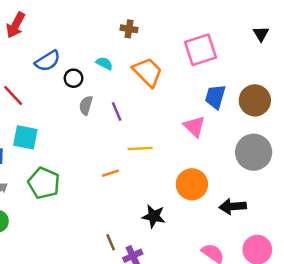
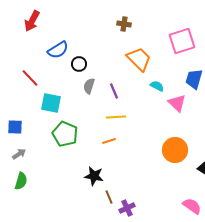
cyan semicircle: (104, 63) -> (157, 86), moved
cyan square: (25, 137) -> (51, 103), moved
yellow line: (140, 149) -> (116, 117), moved
green pentagon: (44, 183) -> (65, 134), moved
black star: (154, 216) -> (94, 176), moved

